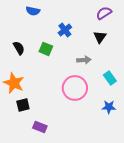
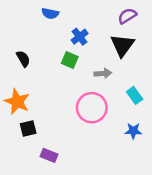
blue semicircle: (33, 11) -> (50, 13), moved
black triangle: (100, 37) -> (122, 45), size x1.5
green square: (46, 49) -> (70, 60), moved

